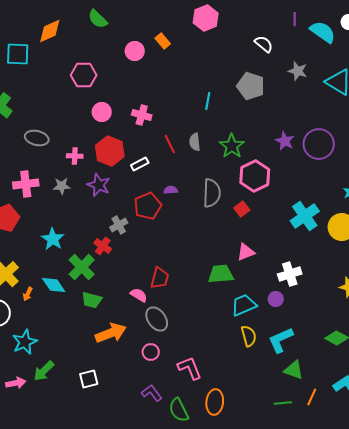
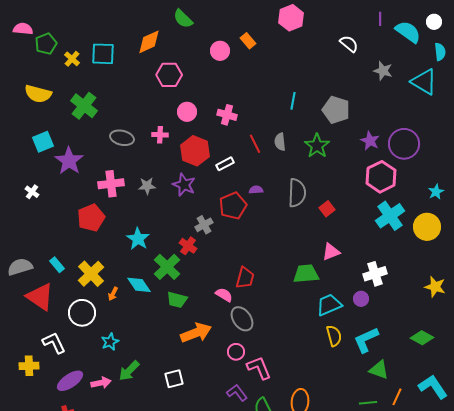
orange diamond: (50, 31) -> (149, 42), moved
gray pentagon: (251, 86) -> (336, 110), moved
pink cross: (75, 156) -> (160, 135), moved
pink hexagon: (255, 176) -> (381, 177), moved
cyan star: (25, 342) -> (110, 342), size x0.7
pink L-shape: (190, 368) -> (259, 368), moved

